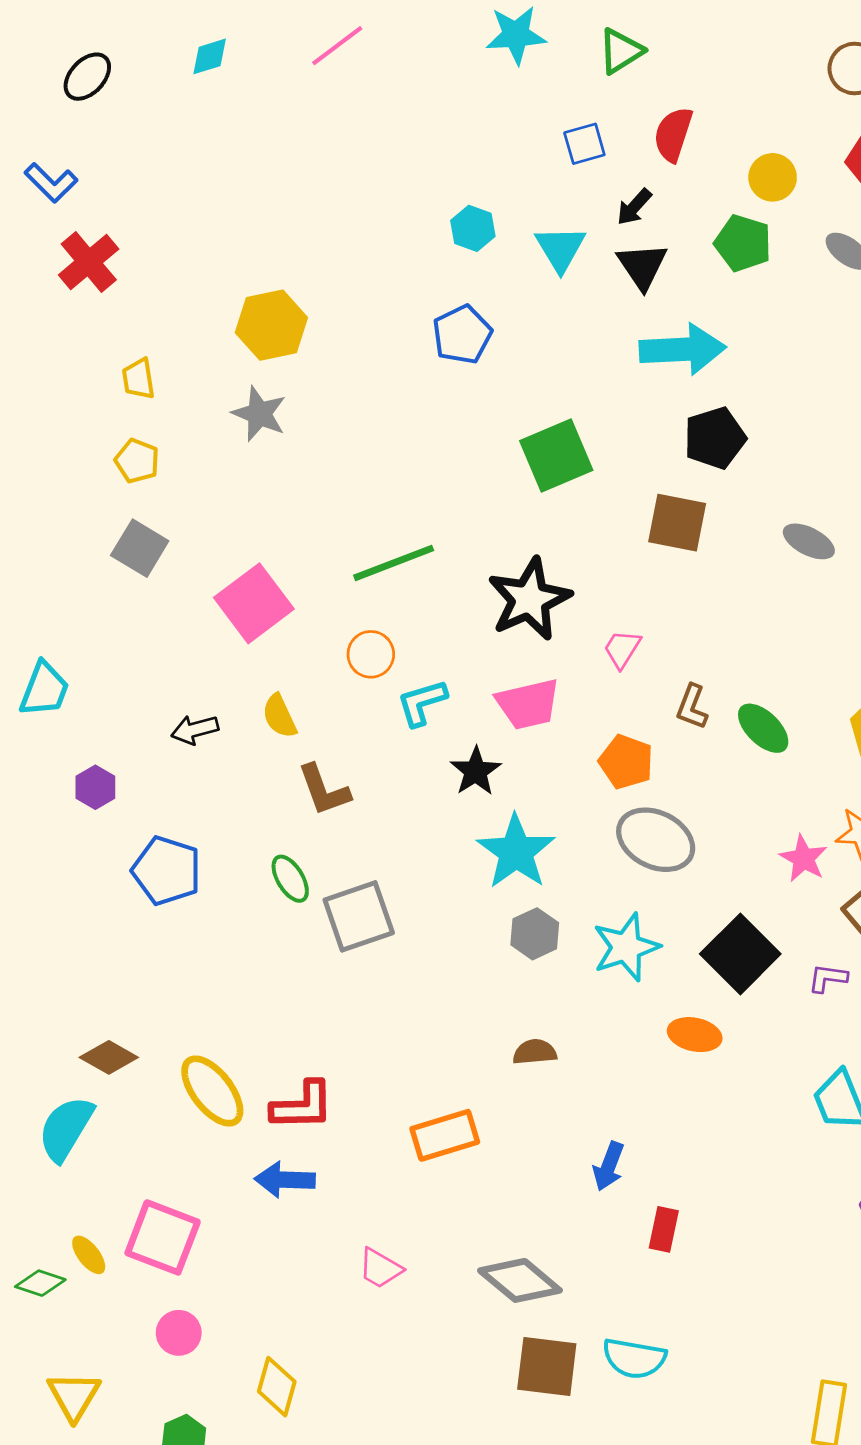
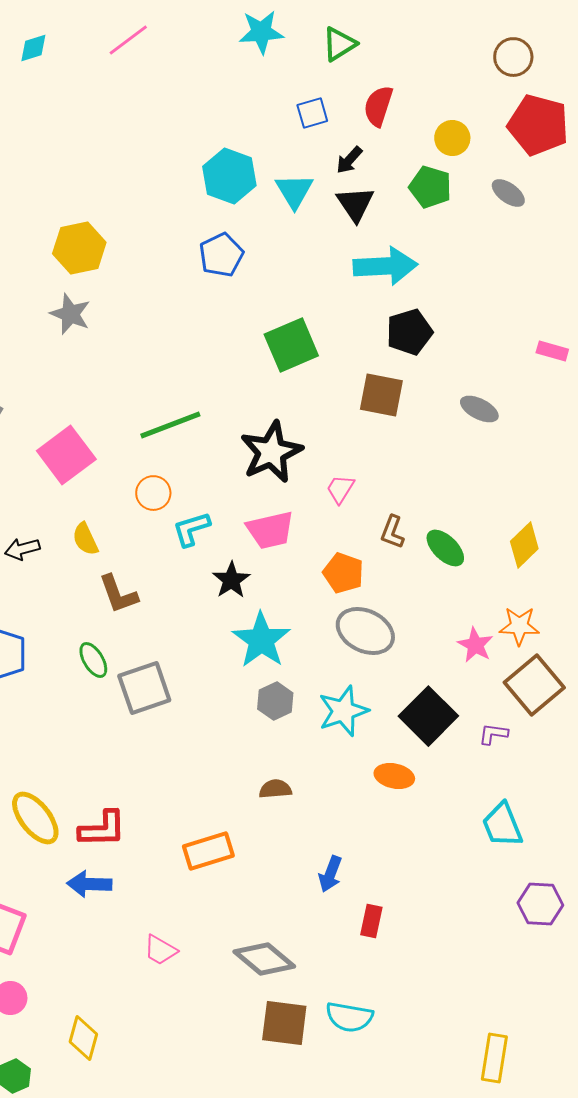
cyan hexagon: (473, 228) -> (229, 176), size x1.6

